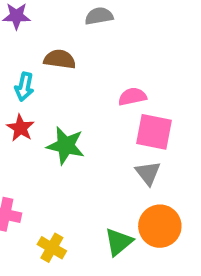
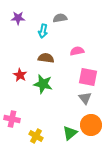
brown semicircle: (60, 59) -> (46, 58), moved
cyan arrow: (24, 87) -> (43, 31), moved
pink semicircle: (132, 97) -> (77, 51), moved

